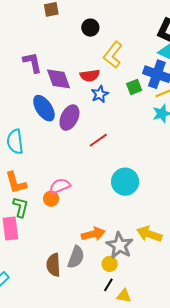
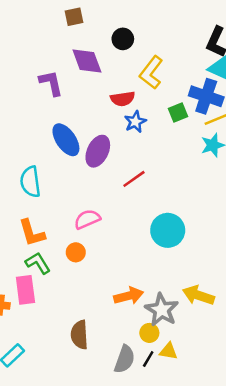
purple diamond: (59, 79) -> (87, 61), moved
pink semicircle: (60, 186) -> (87, 219), moved
green L-shape: (21, 207) -> (38, 263), turned -45
gray semicircle: (76, 257) -> (124, 359), moved
yellow triangle: (124, 296) -> (168, 351), moved

